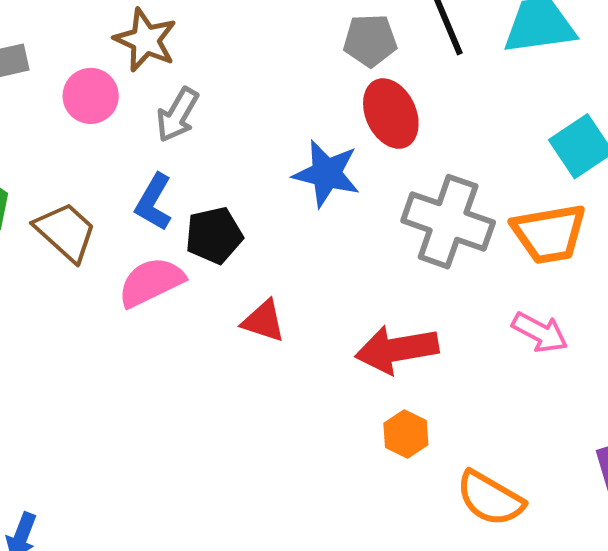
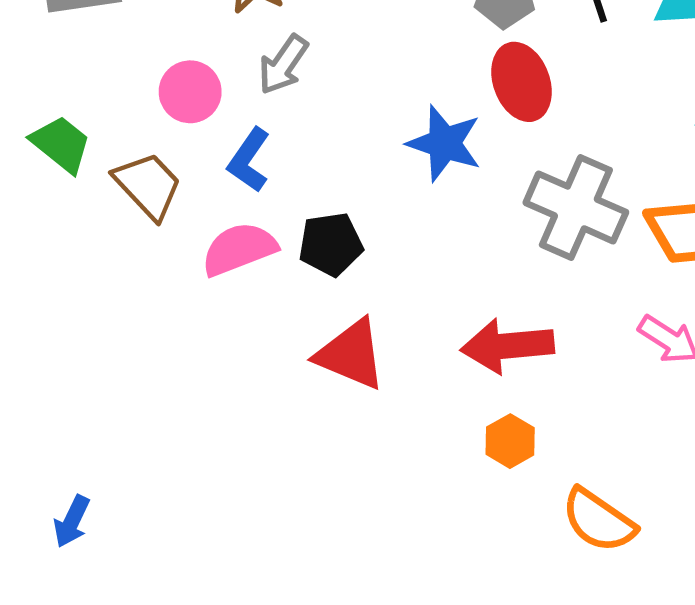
pink circle: (91, 96) -> (190, 92), moved
black pentagon: (214, 235) -> (331, 244), moved
red triangle: (264, 321) -> (351, 354), moved, size x1.5

